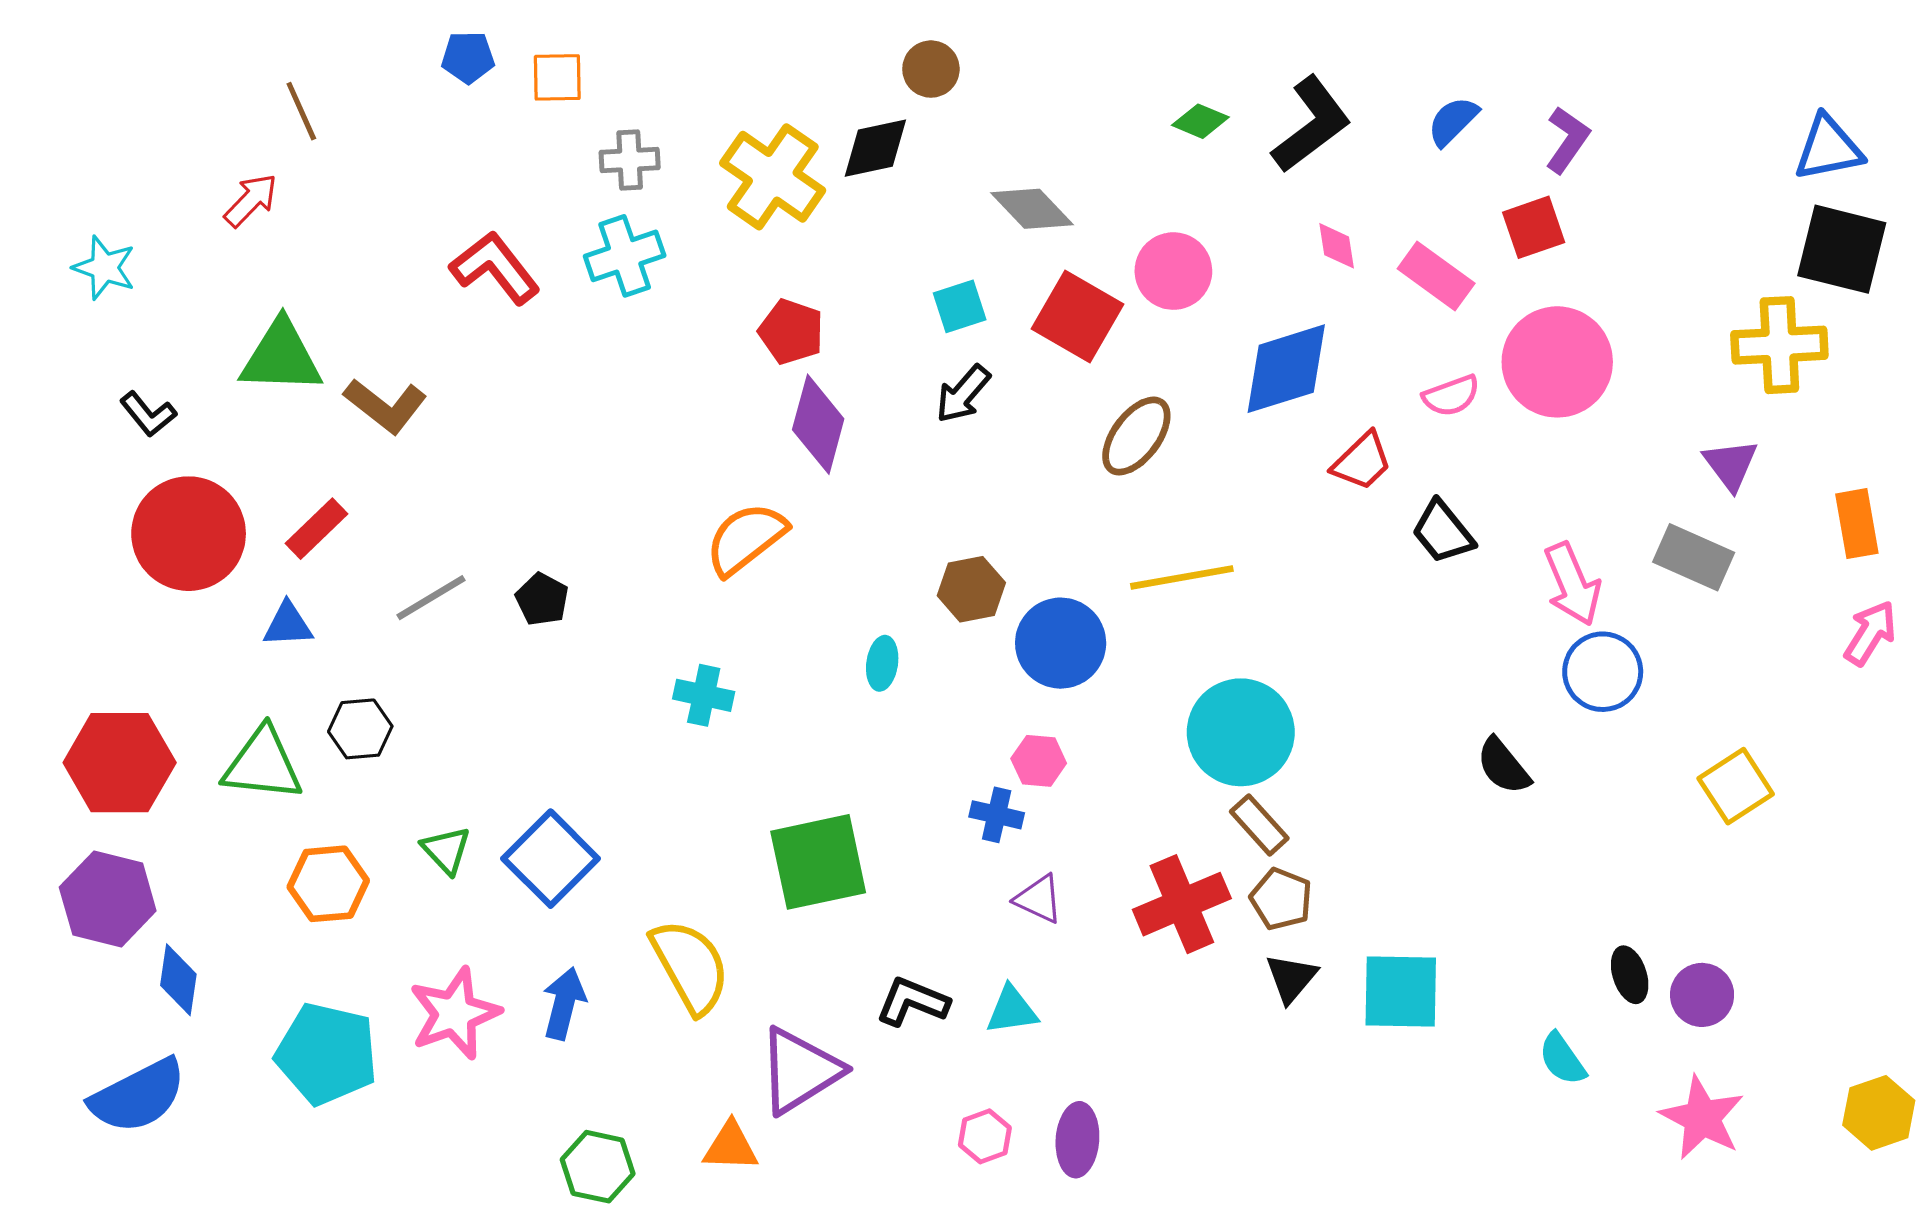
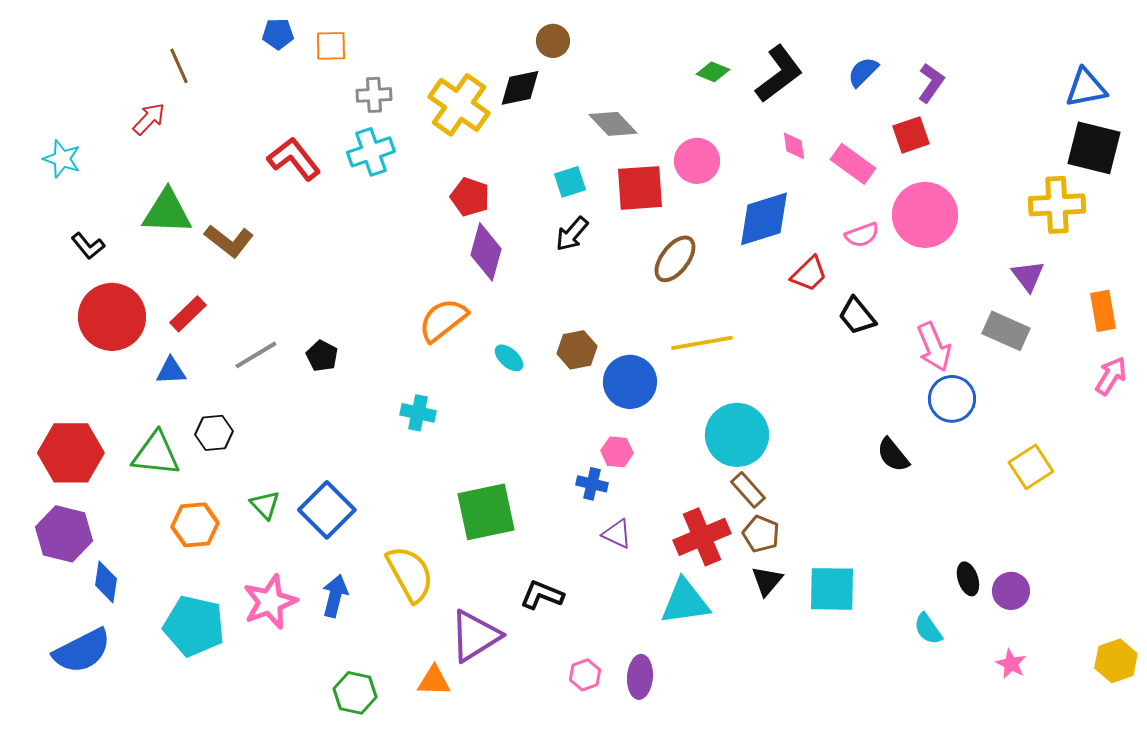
red square: (1077, 316) -> (640, 188), turned -34
cyan ellipse: (882, 663) -> (509, 358), moved, turned -56
cyan triangle: (1012, 1010) -> (685, 602), moved, size x1.6
pink star: (1702, 1118) -> (1011, 664), size x0.6

